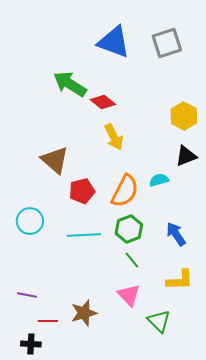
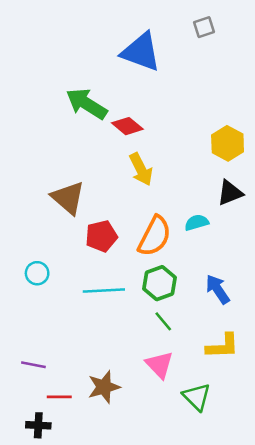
gray square: (167, 43) -> (204, 27), moved, size x0.6
cyan circle: (30, 221) -> (37, 273), size x0.7

